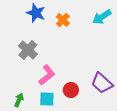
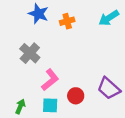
orange cross: (63, 20) -> (67, 21), turned 32

